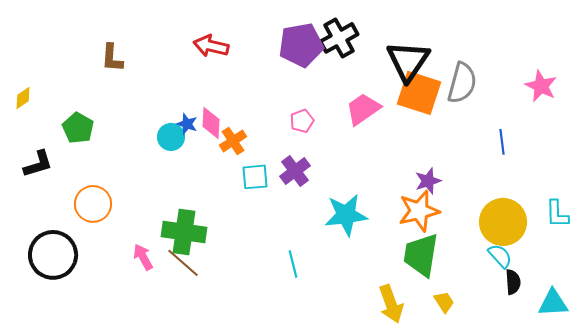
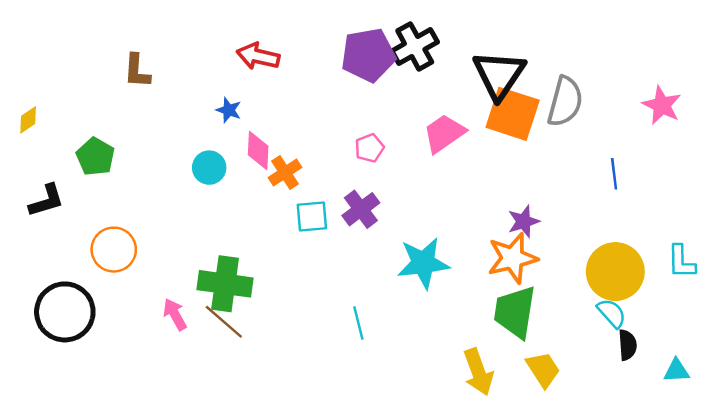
blue star: (187, 124) -> (229, 110), moved
yellow trapezoid: (444, 302) -> (543, 369), size x1.4
cyan triangle: (553, 303) -> (676, 371), size x0.7

